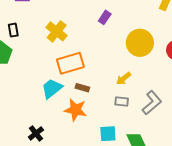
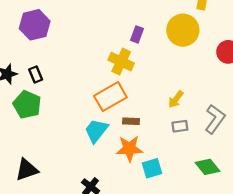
yellow cross: (57, 31) -> (121, 62), moved
yellow circle: (140, 43) -> (183, 30), moved
cyan square: (108, 134) -> (152, 168), moved

